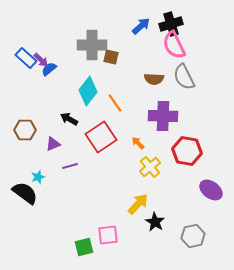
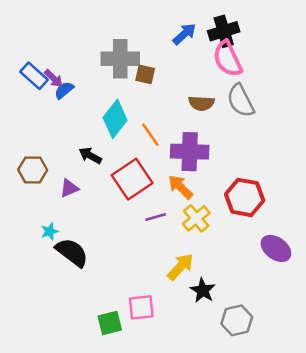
purple cross: (163, 116) -> (190, 152), moved
orange arrow: (138, 143) -> (180, 187), size x1.5
purple line: (70, 166) -> (156, 217), moved
black semicircle: (25, 193) -> (72, 252), moved
gray hexagon: (193, 236) -> (237, 320), moved

